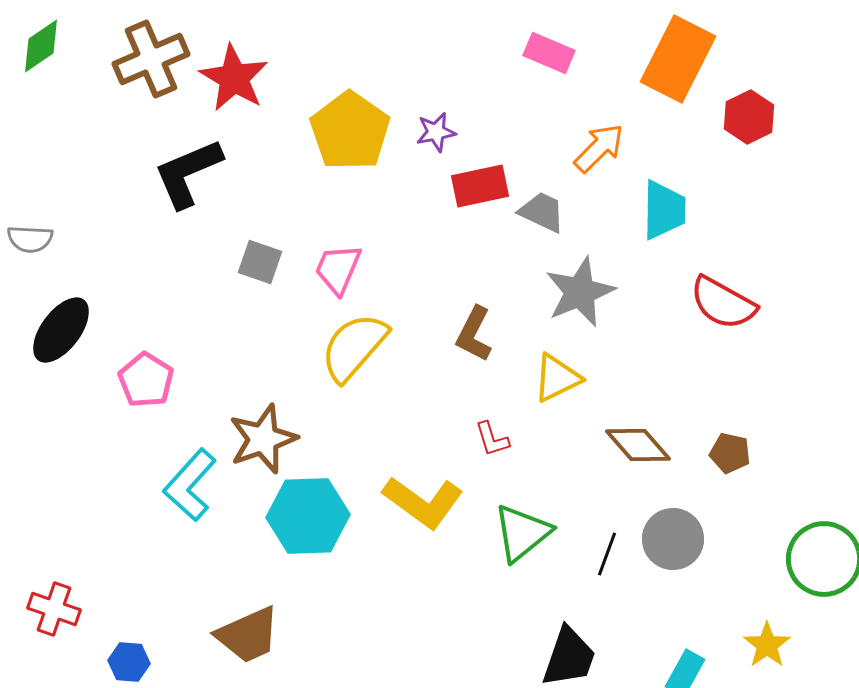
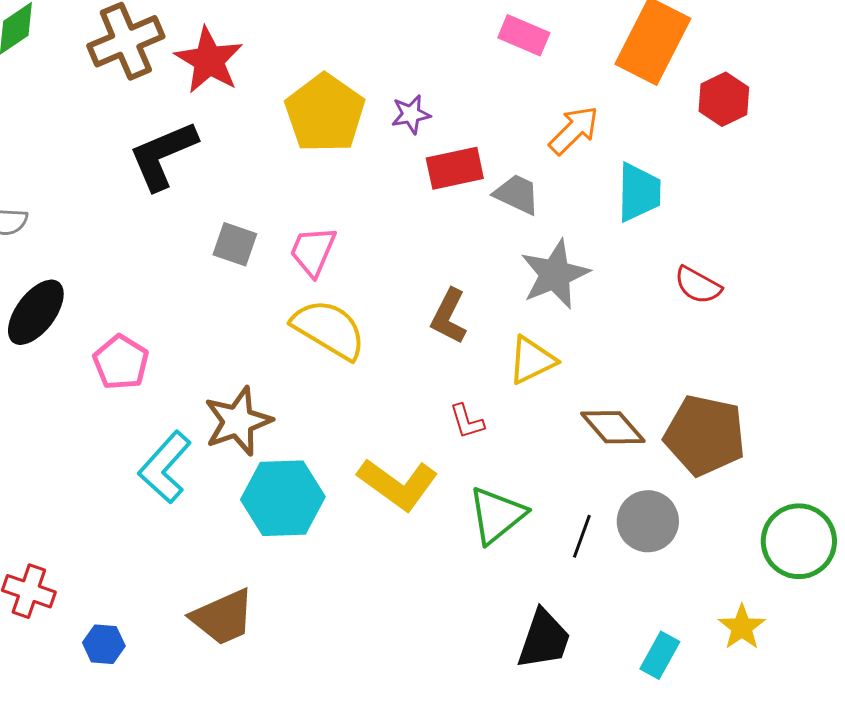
red semicircle: (723, 303) -> (698, 285), size x0.7
yellow semicircle: (354, 347) -> (329, 329), turned 80
brown pentagon: (730, 453) -> (705, 435), size x2.0

